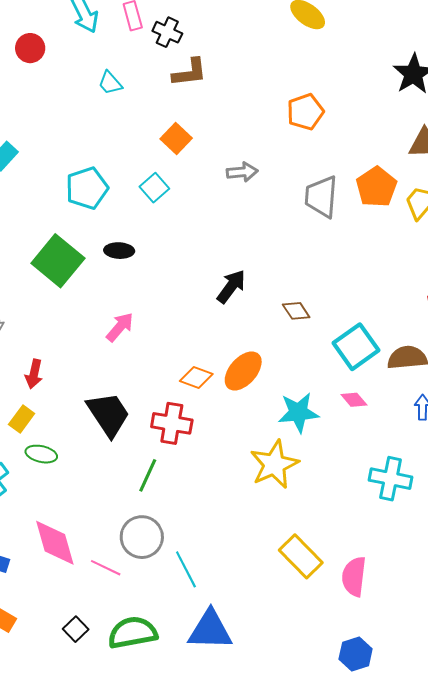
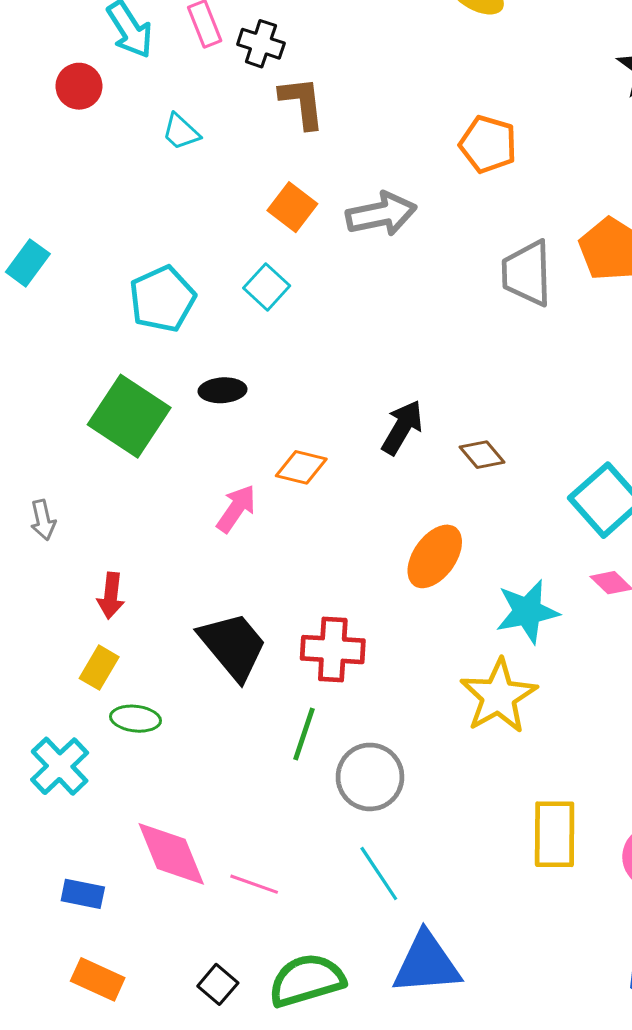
red circle: (30, 48) -> (79, 86), moved
brown L-shape: (190, 72) -> (302, 103), turned -84
orange pentagon: (305, 112) -> (488, 144), turned -30
gray arrow: (242, 172) -> (381, 214), moved, size x1.4
brown diamond: (296, 311) -> (482, 455), moved
orange diamond: (196, 378) -> (301, 467), moved
gray circle: (142, 537) -> (370, 777), moved
yellow rectangle: (301, 556) -> (555, 834), turned 51

